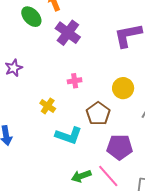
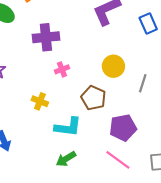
purple cross: (68, 33) -> (46, 37), moved, turned -30
green arrow: (81, 176) -> (66, 159), moved

